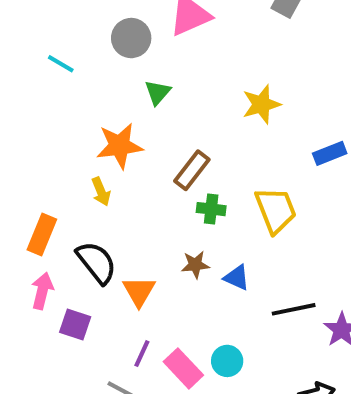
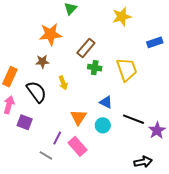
yellow arrow: (101, 192) -> (63, 83), moved
brown star: (195, 265) -> (42, 62), moved
orange triangle: (139, 291) -> (78, 117), moved
black line: (294, 309) -> (134, 119), turned 30
cyan circle: (227, 361) -> (103, 125), moved

